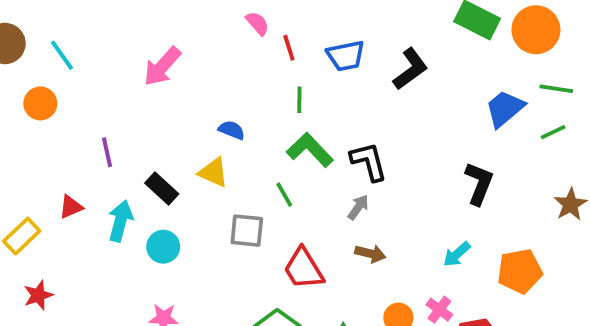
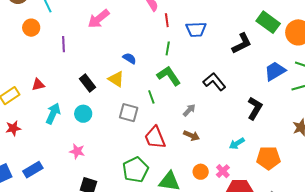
black L-shape: (410, 69) -> (242, 43), moved
purple line: (107, 152) -> (64, 44), moved
black L-shape: (369, 162) -> (214, 82), moved, turned -35
cyan arrow: (120, 221) -> (53, 113), moved

